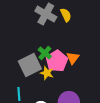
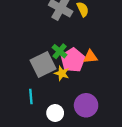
orange triangle: (73, 58) -> (90, 57), turned 48

